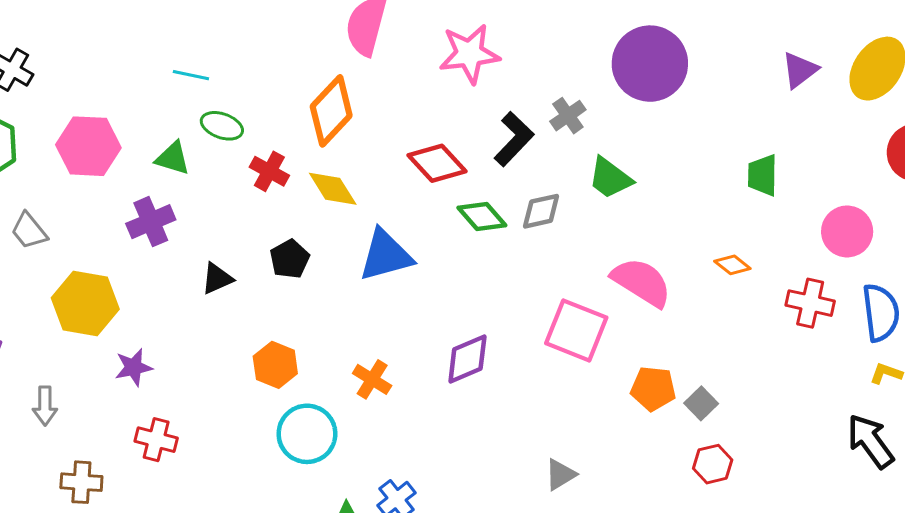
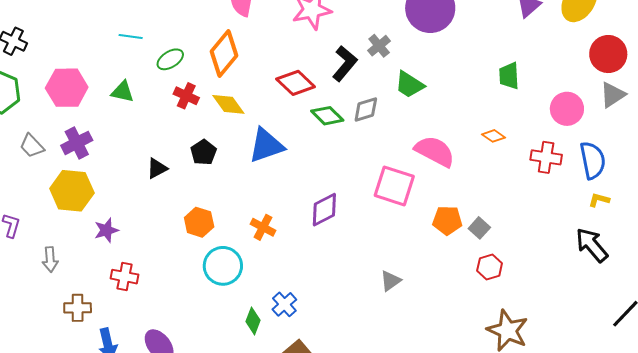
green ellipse: (222, 126) -> (170, 59), moved, turned -48
purple cross: (151, 222) -> (77, 143), moved

